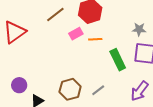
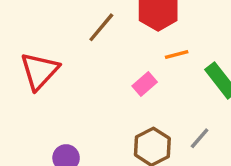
pink rectangle: (76, 34) -> (145, 84), moved

